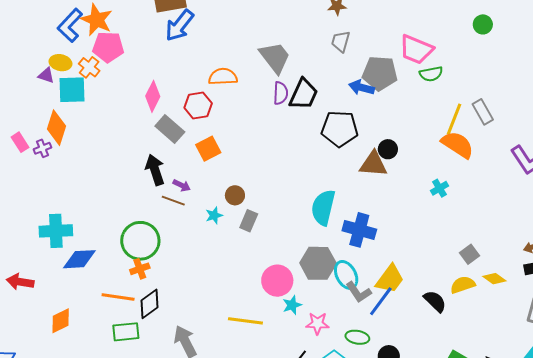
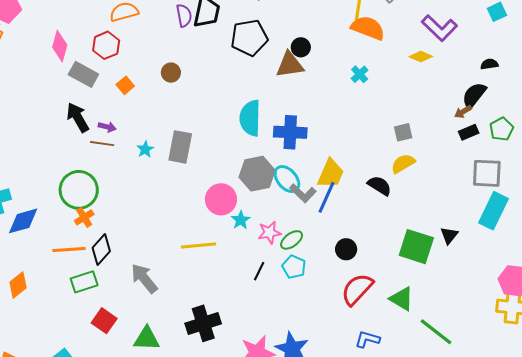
orange square: (208, 149) -> (125, 85), size x0.7
brown circle: (235, 195) -> (171, 73), moved
gray rectangle: (249, 221) -> (180, 147), size x1.5
gray square: (470, 254) -> (403, 132), turned 36
yellow diamond: (494, 279) -> (421, 57), moved
green ellipse: (357, 337) -> (292, 240), moved, turned -35

